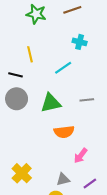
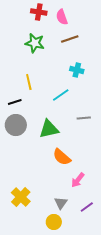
black line: (16, 75) -> (15, 102), turned -32
gray line: (87, 100) -> (84, 118), moved
orange semicircle: (64, 132) -> (62, 157), turned 48
gray triangle: (63, 179) -> (61, 203), turned -40

